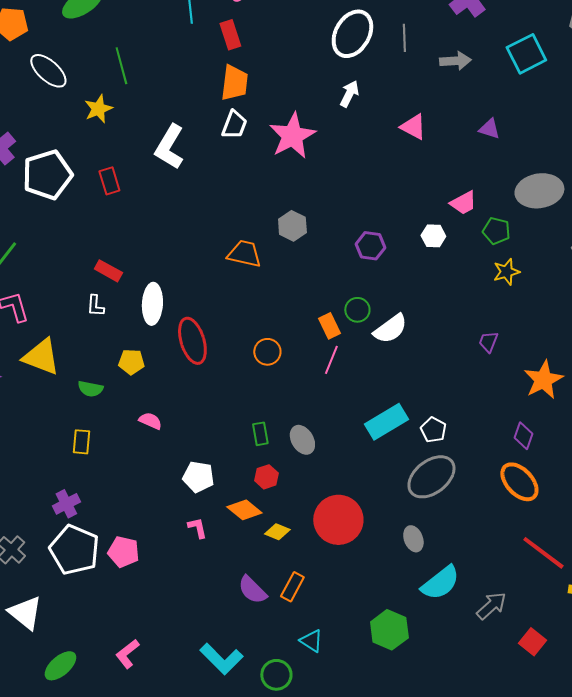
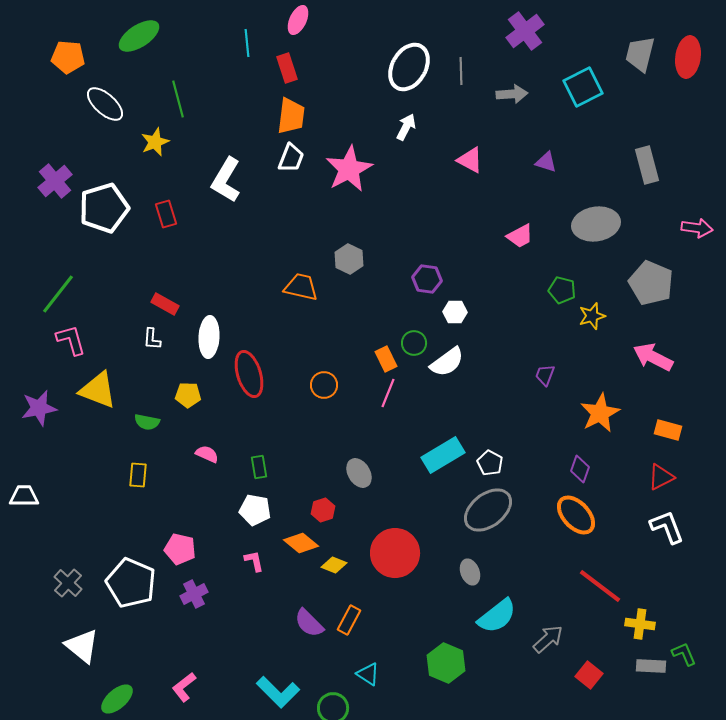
green pentagon: (496, 231) -> (562, 290), moved
white hexagon: (433, 236) -> (455, 312), moved
yellow star: (506, 272) -> (592, 316), moved
green rectangle: (260, 434) -> (259, 467), moved
purple cross: (66, 504) -> (194, 594), moved
pink pentagon: (123, 552) -> (180, 549), moved

